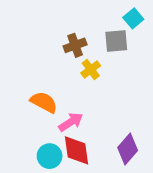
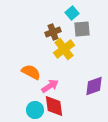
cyan square: (133, 18) -> (72, 13), moved
yellow cross: (91, 69) -> (64, 49), size x1.5
purple diamond: (128, 149) -> (94, 86), moved, turned 30

